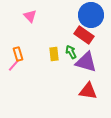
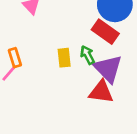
purple triangle: (86, 62) -> (108, 69), turned 30
red triangle: (88, 91) -> (101, 92), moved

